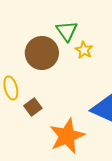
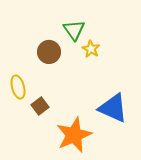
brown circle: (42, 53) -> (49, 52), size x0.7

